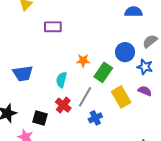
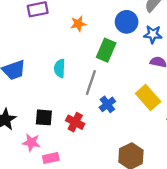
orange star: (83, 61) -> (78, 24), moved
yellow rectangle: (121, 97) -> (148, 97), moved
red cross: (63, 105) -> (75, 122), moved

